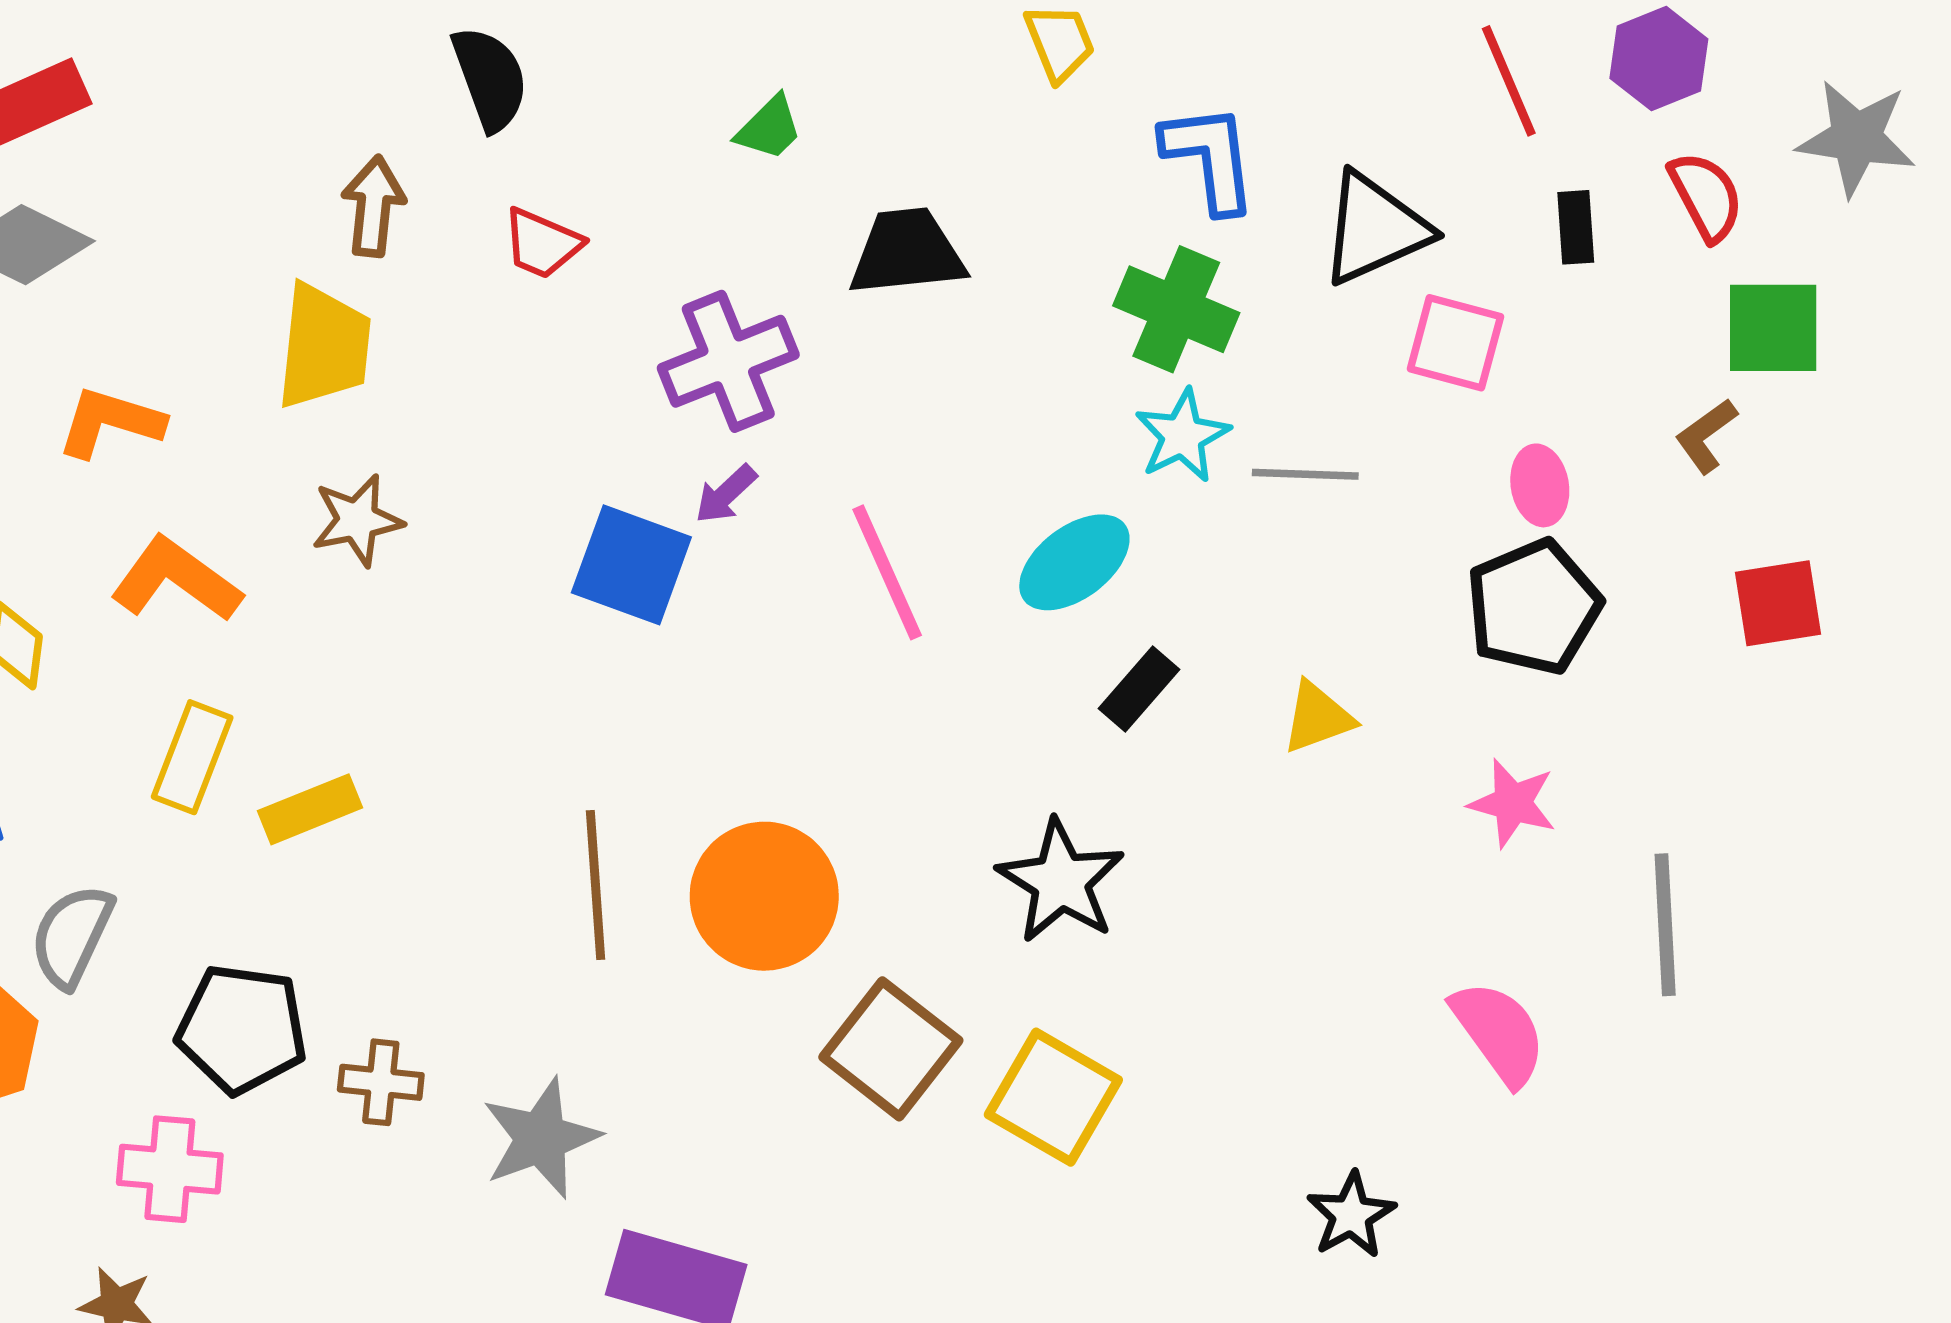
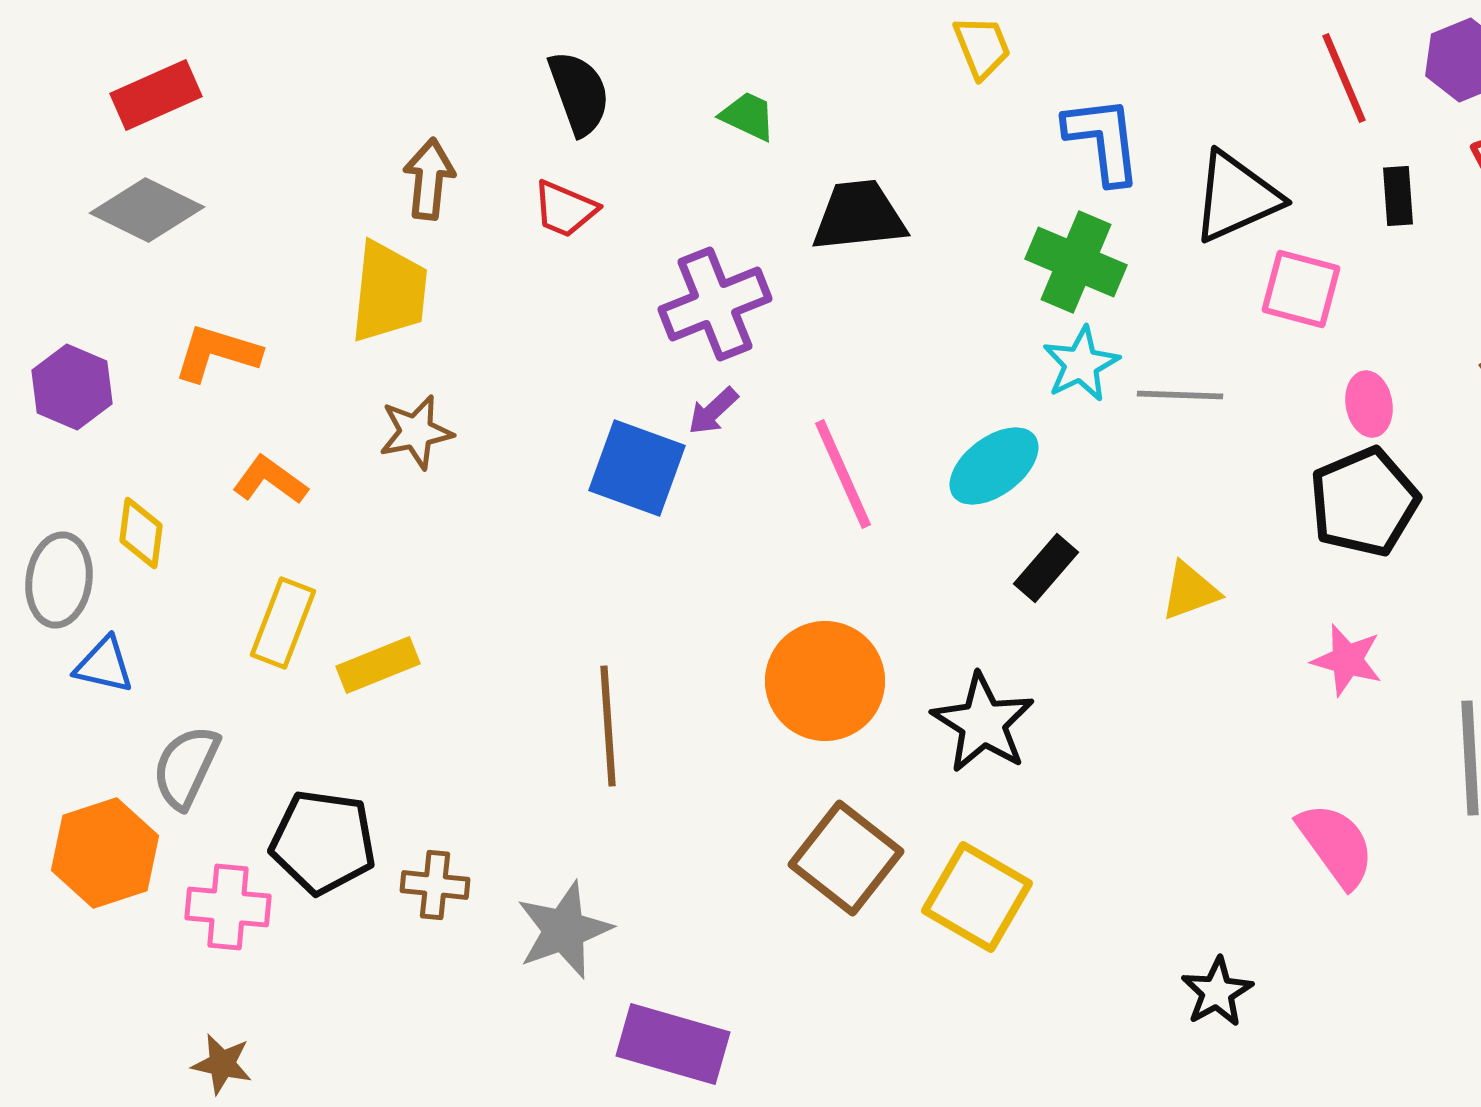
black semicircle: (490, 78) -> (579, 93), moved
green trapezoid: (769, 128) -> (748, 116), turned -110
orange L-shape: (176, 580) -> (270, 480), size x0.7
orange circle: (764, 896) -> (825, 681), moved
pink cross: (170, 1169) -> (228, 907), moved

